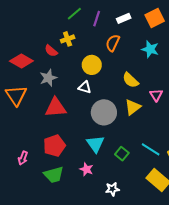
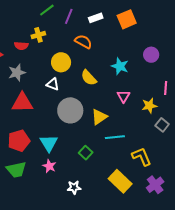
orange semicircle: (113, 43) -> (83, 42), turned 90
cyan star: (150, 49) -> (120, 66), moved
red semicircle: (51, 51) -> (21, 46), turned -40
yellow semicircle: (130, 80) -> (89, 78), moved
yellow triangle: (133, 107) -> (99, 117), moved
cyan triangle: (95, 144) -> (49, 143), moved
cyan line: (151, 149) -> (115, 137), moved, turned -42

